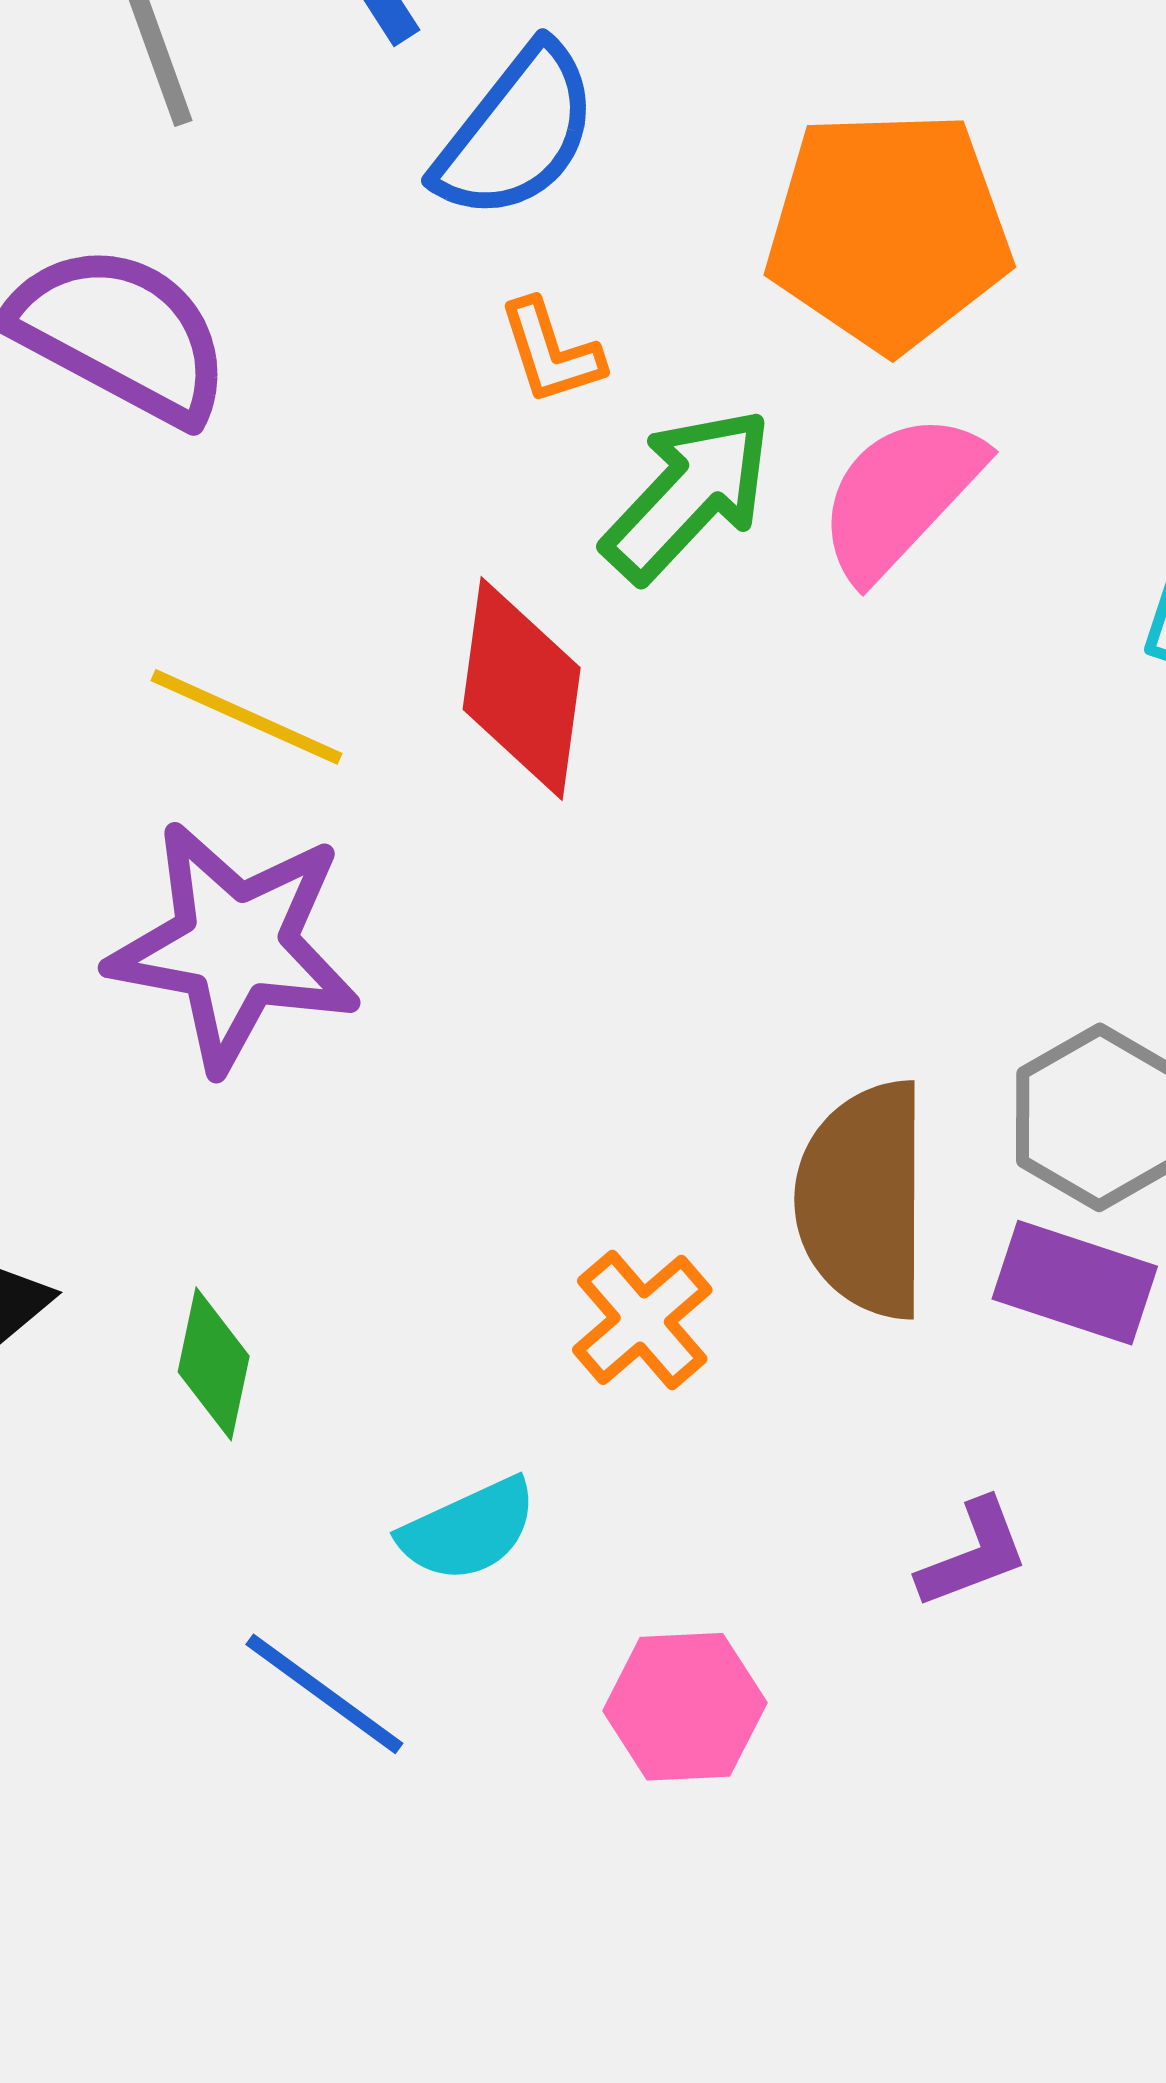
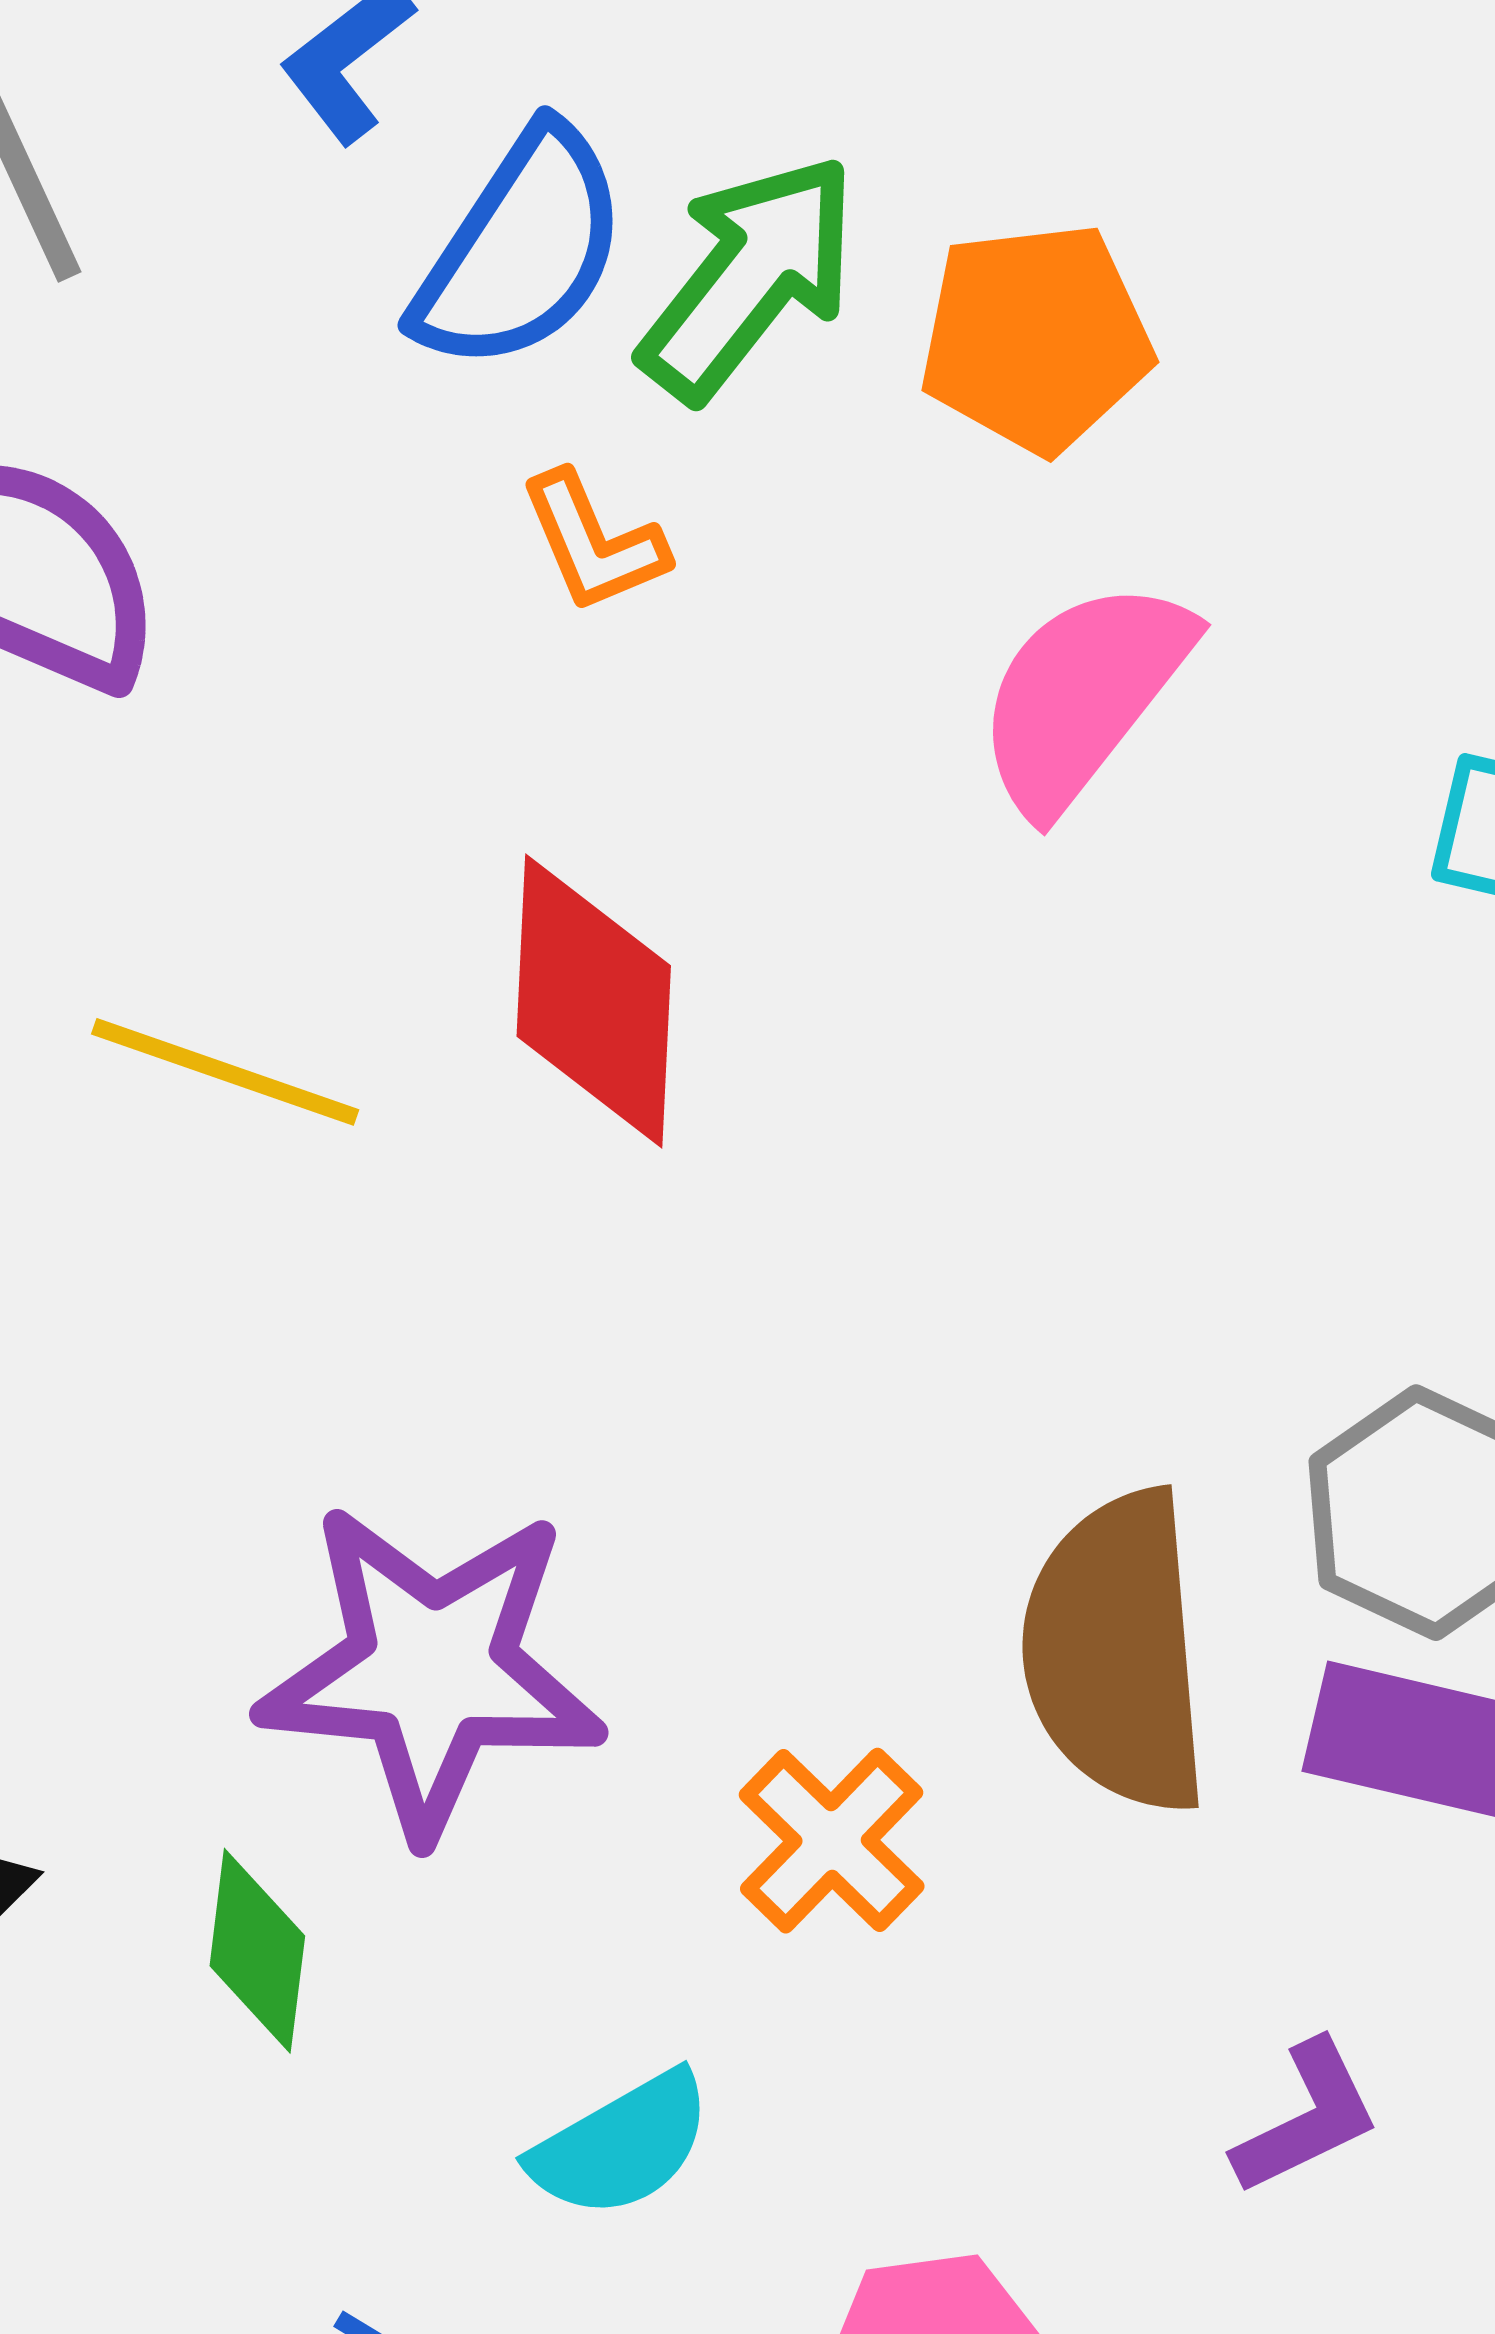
orange pentagon: (889, 230) -> (1036, 338), size x0.7
green arrow: (688, 495) -> (749, 277), moved
purple star: (235, 946) -> (432, 1670), moved

